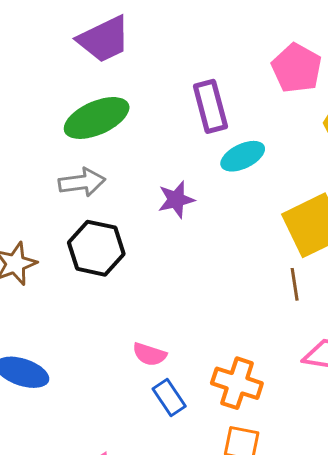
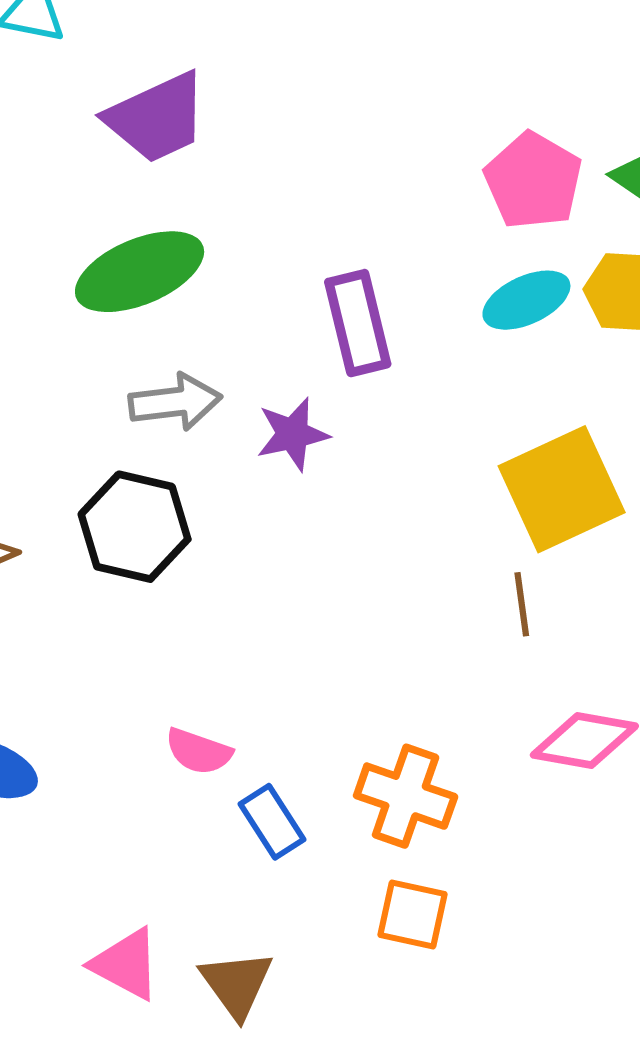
purple rectangle: (210, 106) -> (358, 323), moved
cyan ellipse: (243, 156) -> (526, 300), moved
gray arrow: (82, 182) -> (175, 402), moved
pink semicircle: (149, 354) -> (199, 751), moved

